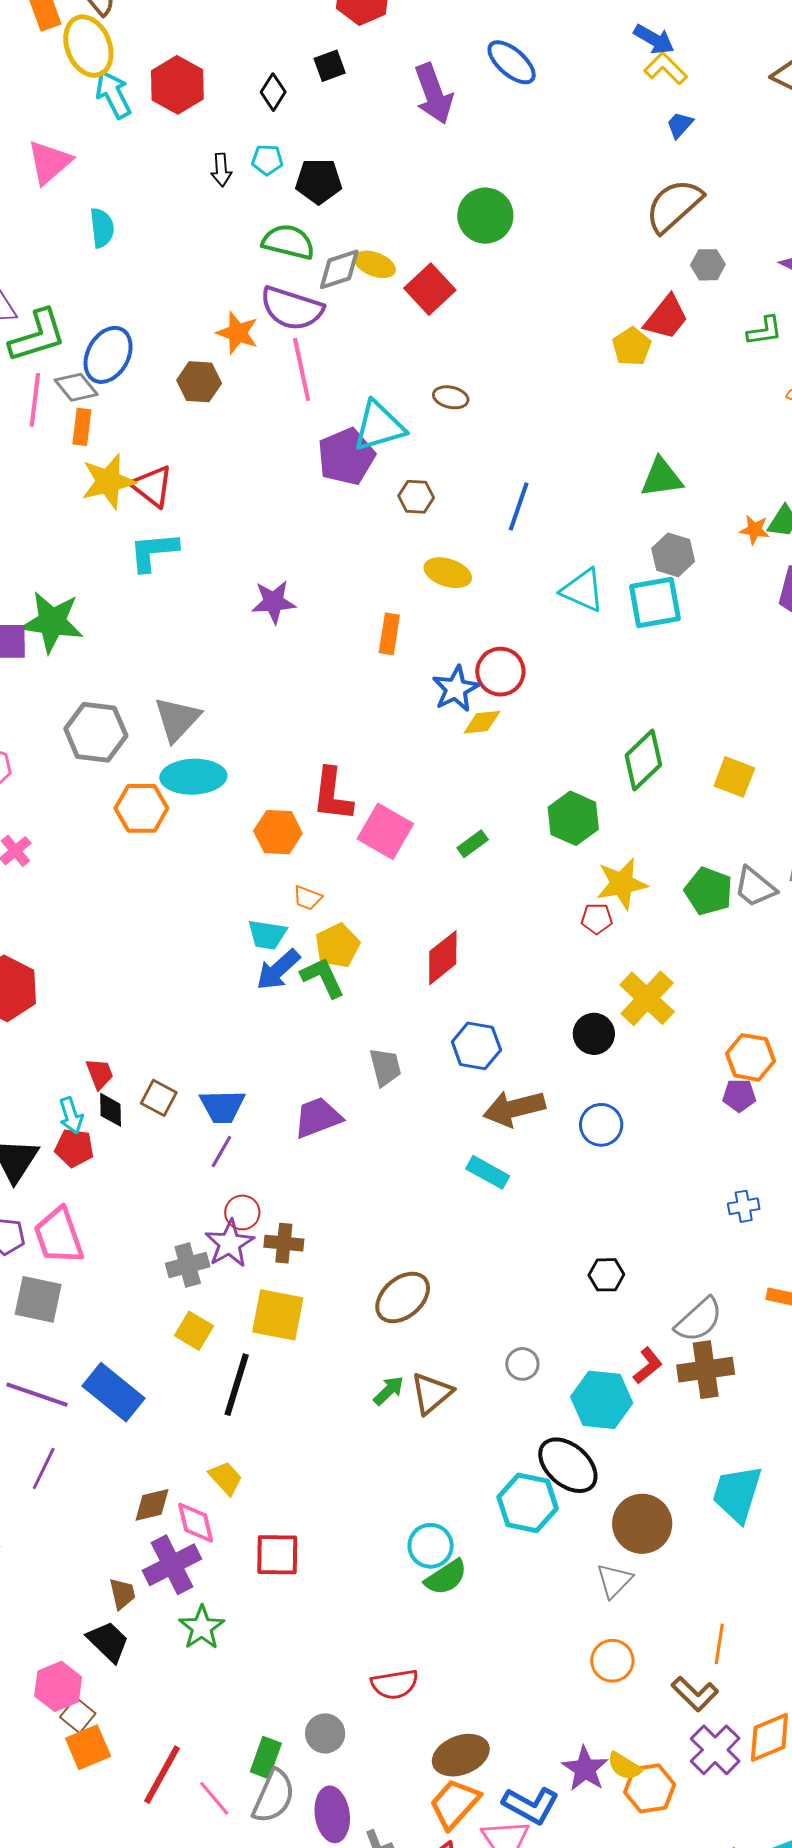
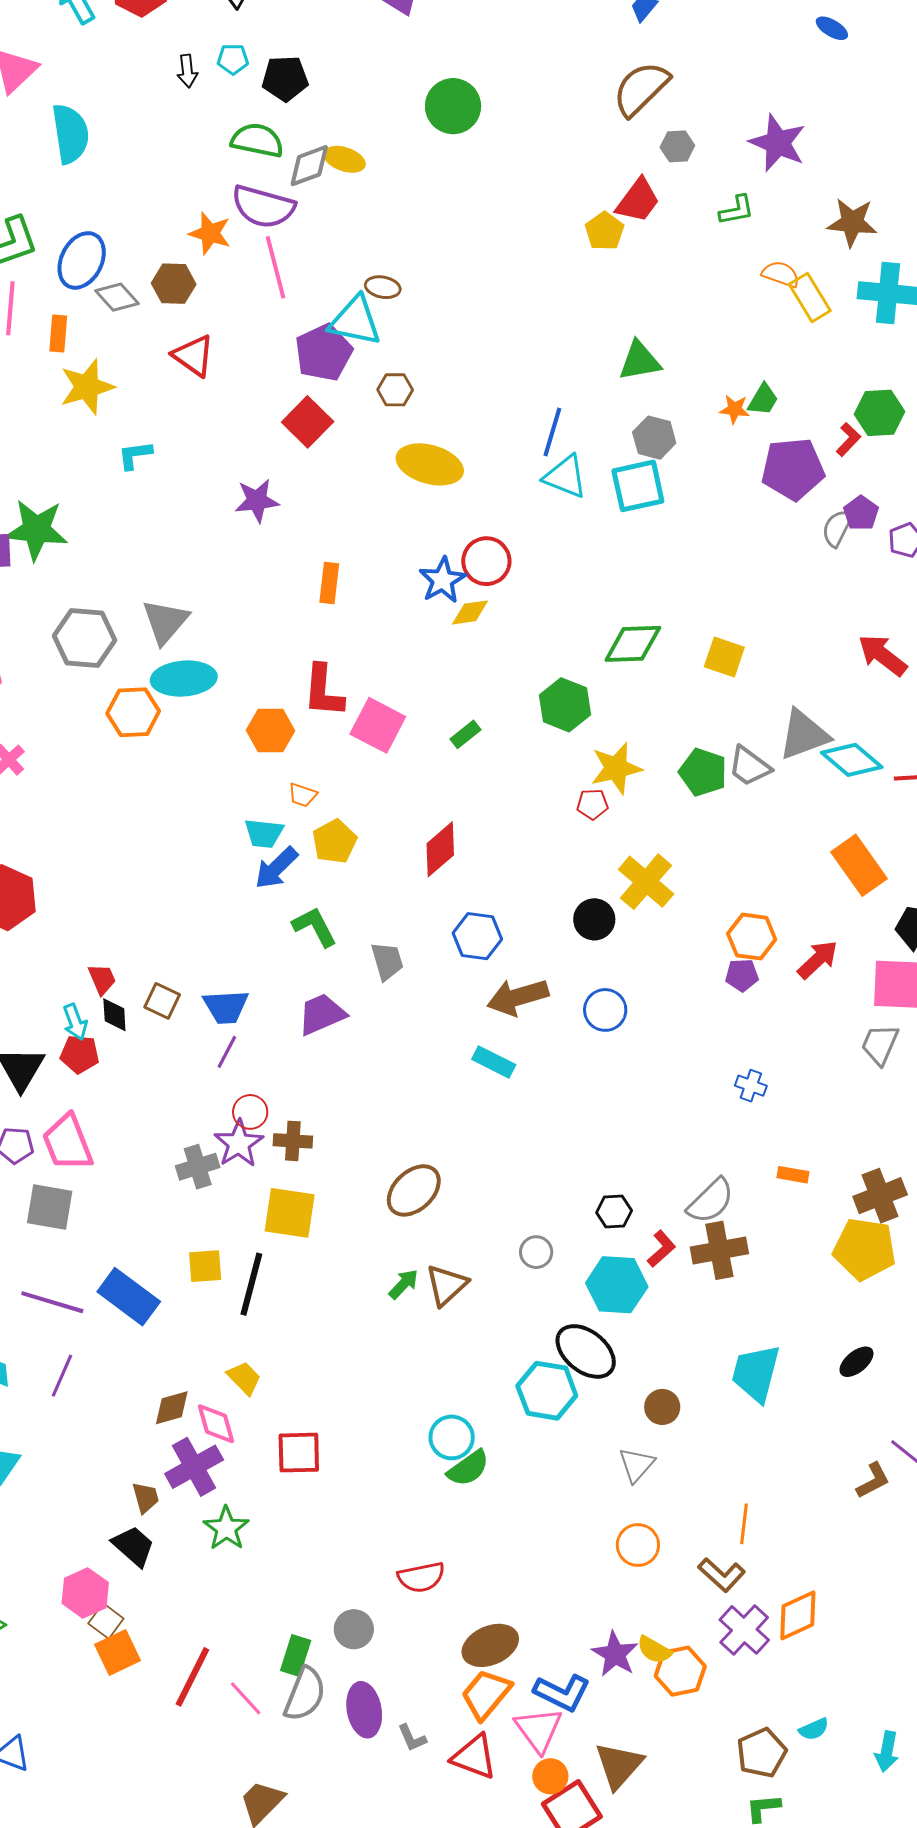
cyan semicircle: (102, 228) -> (70, 134), size x1.5
red square: (430, 289) -> (308, 422), moved
gray diamond: (76, 387) -> (117, 297), moved
brown ellipse: (451, 397) -> (383, 287), moved
cyan triangle: (379, 426) -> (355, 321), turned 30
red triangle: (152, 486) -> (193, 356), moved
blue line: (519, 506) -> (552, 432), moved
cyan L-shape: (153, 551) -> (135, 455), size x0.7
yellow ellipse: (448, 573) -> (430, 464), size x1.4
orange rectangle: (389, 634) -> (329, 583), moved
green diamond: (643, 760) -> (633, 644), turned 44
green L-shape: (323, 977) -> (315, 927), moved
blue cross: (744, 1206) -> (751, 1086), turned 32
black hexagon: (606, 1275) -> (614, 1212), moved
yellow square: (194, 1331) -> (205, 1266), moved, turned -33
brown circle: (642, 1524) -> (662, 1407), size x0.6

